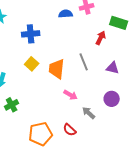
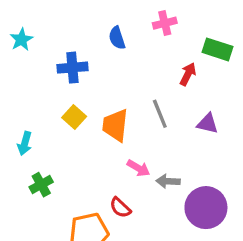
blue semicircle: (66, 14) -> (117, 38), moved, turned -104
purple circle: (112, 99) -> (206, 208), moved, size x1.6
gray arrow: (89, 113) -> (168, 181), moved, turned -40
red semicircle: (70, 130) -> (120, 208), moved

